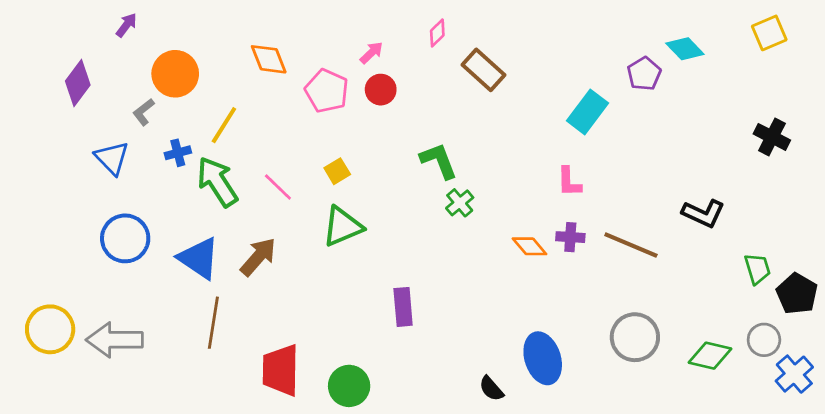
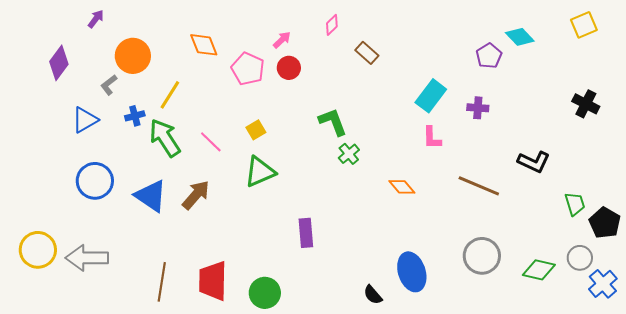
brown rectangle: (483, 70) -> (367, 53), size x0.7
cyan rectangle: (587, 112) -> (431, 96), moved
blue triangle: (112, 158) -> (85, 120), turned 44
purple cross: (570, 237) -> (478, 108), moved
brown line: (213, 323) -> (162, 282), moved

